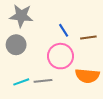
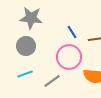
gray line: (43, 81) -> (52, 81), turned -30
cyan line: (21, 82) -> (25, 74), moved

